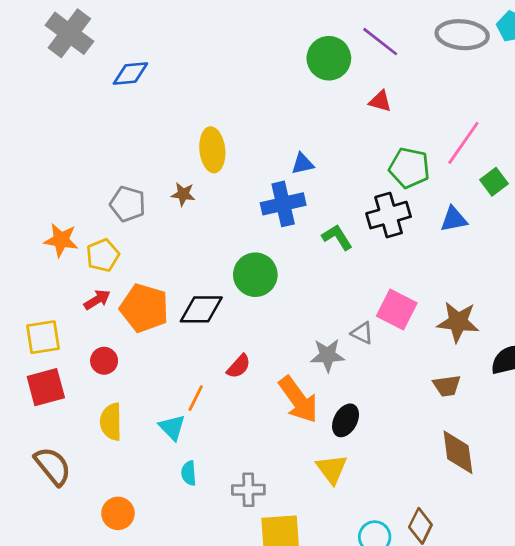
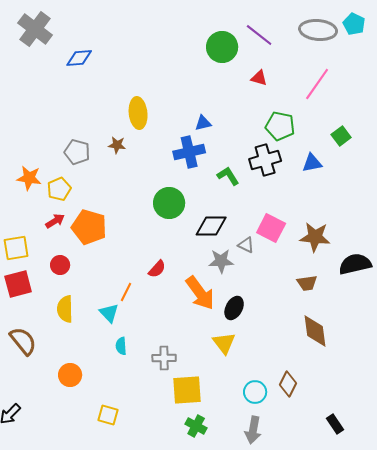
pink line: (463, 143) -> (317, 84), moved
black diamond: (201, 309) -> (211, 226), moved

